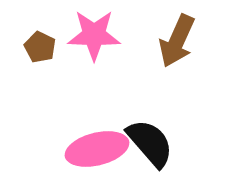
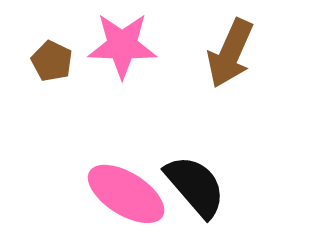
pink ellipse: (97, 149) -> (126, 194), turned 46

